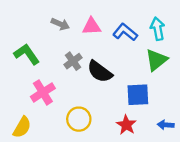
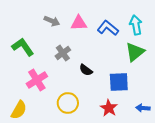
black semicircle: (100, 72) -> (86, 70), moved, size x0.6

